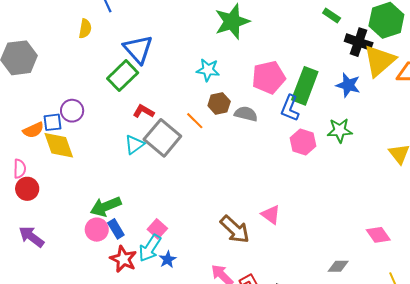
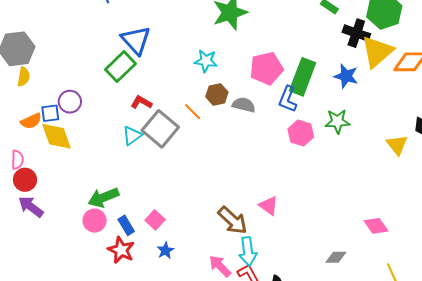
yellow semicircle: (85, 29) -> (24, 77), moved
blue rectangle: (116, 229) -> (126, 225), moved
purple arrow: (31, 237) -> (31, 207), moved
cyan arrow: (150, 248) -> (248, 251), moved, turned -40

